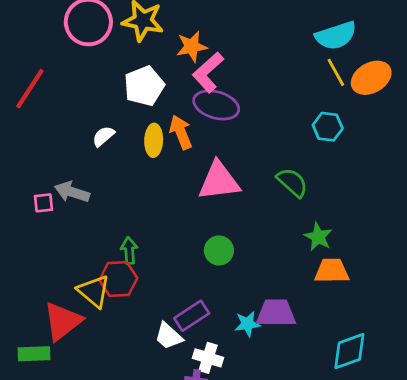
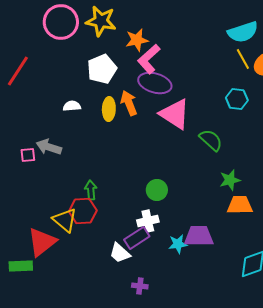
white semicircle: (103, 136) -> (72, 106), turned 36
pink triangle: (219, 181) -> (175, 114), moved, turned 40
green star: (318, 237) -> (230, 180), turned 30
white cross: (208, 358) -> (148, 221), moved, turned -30

